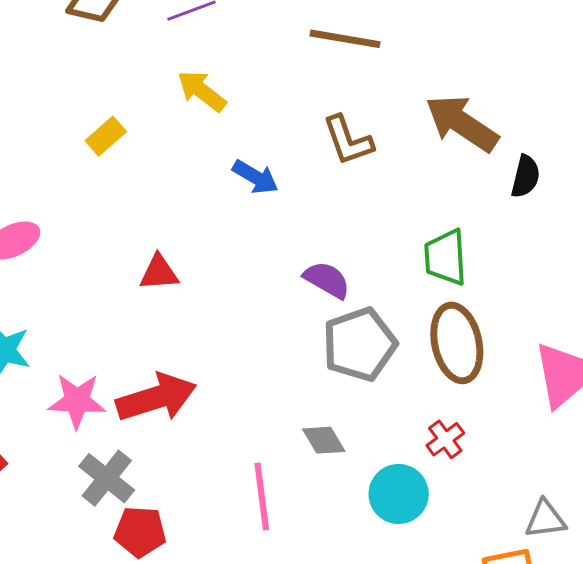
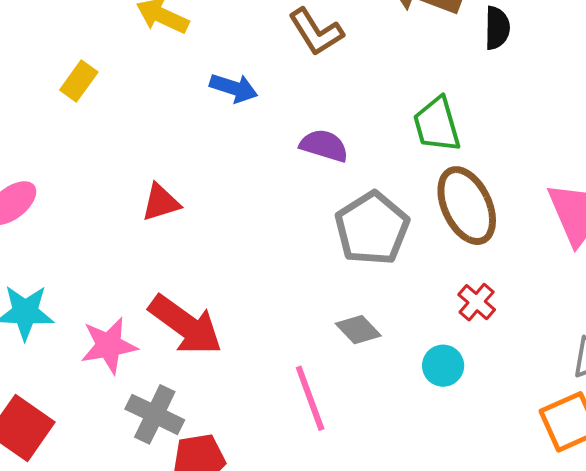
purple semicircle: (327, 280) -> (324, 146), moved
red arrow: (156, 398) -> (186, 325), turned 66
cyan circle: (399, 494) -> (443, 366), size x0.7

